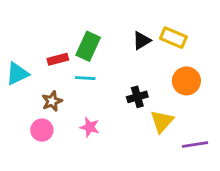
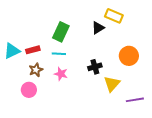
yellow rectangle: (173, 38) -> (114, 16), moved
red rectangle: (58, 59) -> (33, 50), moved
pink star: (90, 127) -> (61, 74), moved

